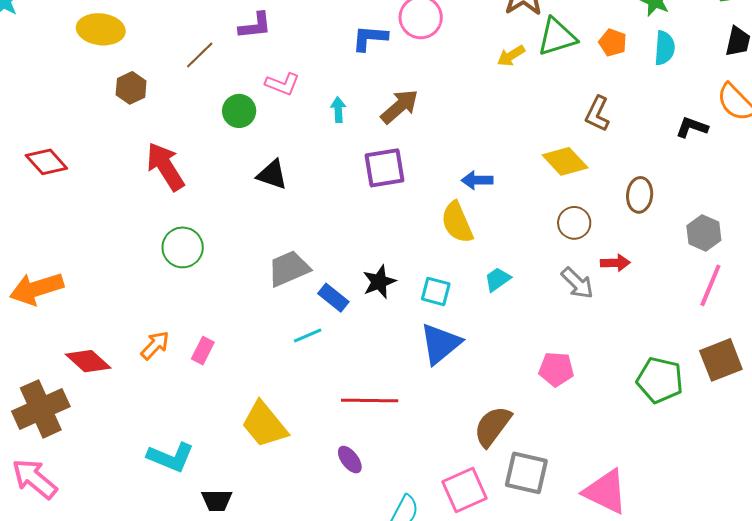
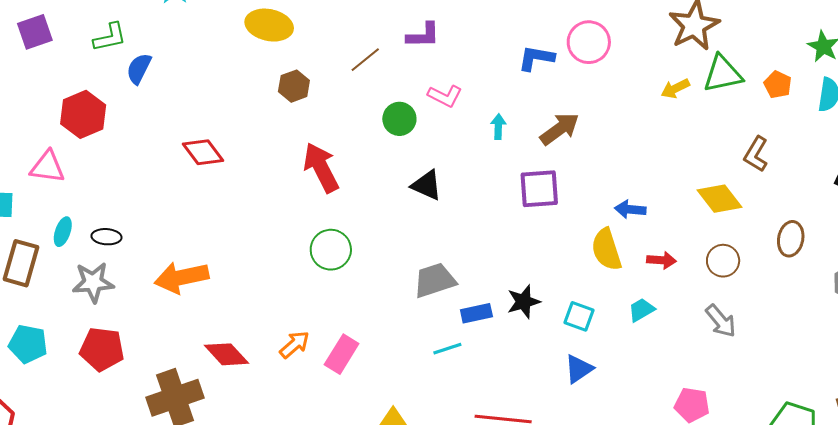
red arrow: (615, 263) -> (662, 260), moved
blue rectangle: (333, 298) -> (476, 313), turned -56
blue triangle: (440, 344) -> (579, 369), size x0.7
pink rectangle: (203, 351) -> (342, 354), size x1.4

